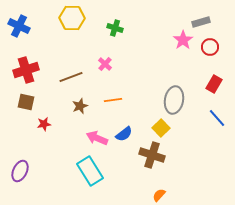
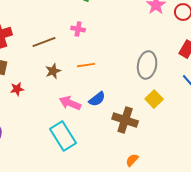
pink cross: (105, 64) -> (78, 29), turned -32
yellow square: (161, 128) -> (154, 99), moved

